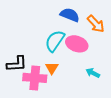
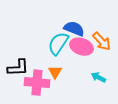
blue semicircle: (70, 15) -> (74, 29), moved
orange arrow: (96, 24) -> (102, 41), moved

